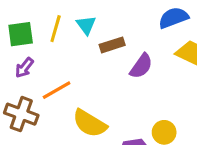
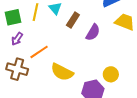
brown rectangle: (112, 45) -> (73, 20), turned -35

